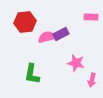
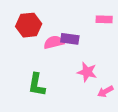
purple rectangle: (61, 34) -> (70, 39), turned 35
pink arrow: (92, 80) -> (105, 91), turned 48

